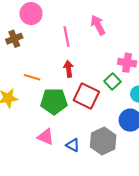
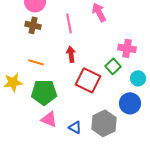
brown cross: (14, 39) -> (33, 25), moved, turned 35
green pentagon: (54, 101) -> (44, 92), moved

